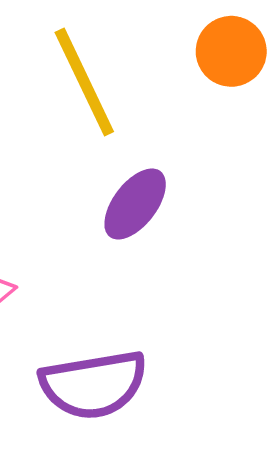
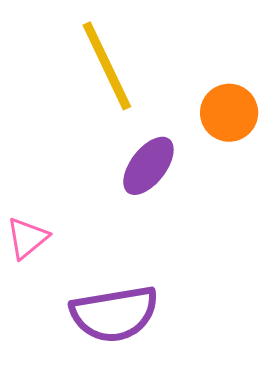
orange circle: (231, 51) -> (229, 113), moved

